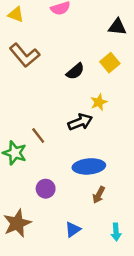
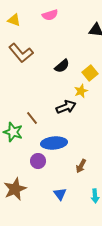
yellow square: (110, 63) -> (90, 73), moved
blue ellipse: (89, 166) -> (54, 143), moved
blue triangle: (73, 229) -> (60, 194), turned -32

